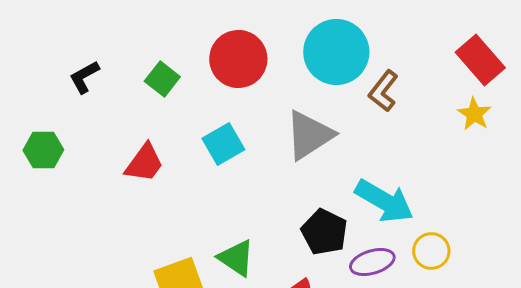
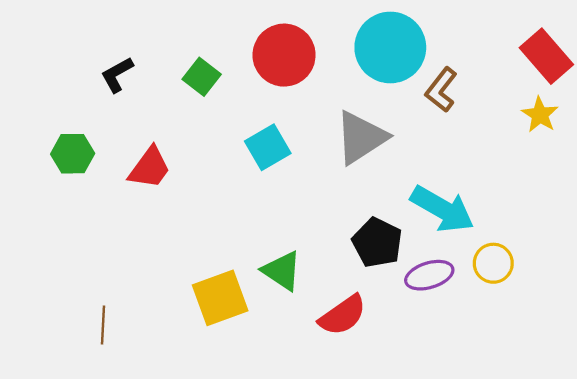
red trapezoid: (144, 163) -> (150, 168), moved

